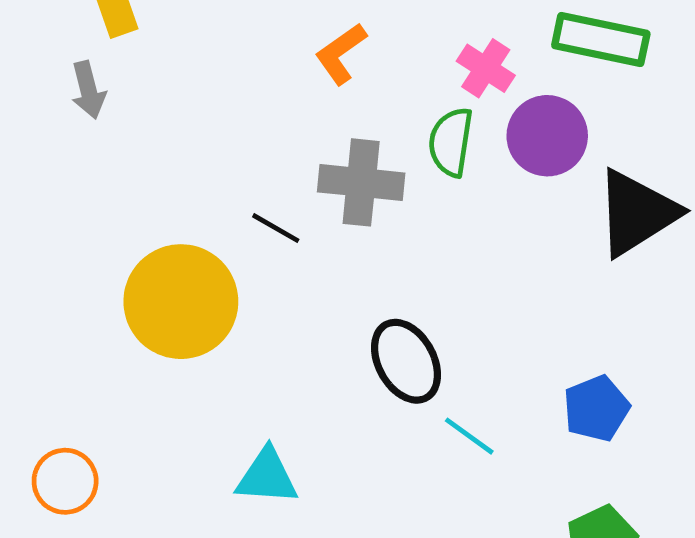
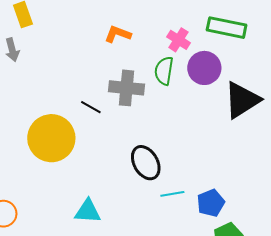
orange L-shape: (341, 54) -> (118, 34), turned 56
blue pentagon: (596, 408) -> (211, 203), moved
cyan line: (469, 436) -> (172, 194), turned -45

